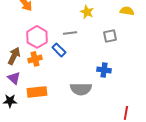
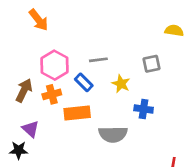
yellow star: (87, 12) -> (121, 84), moved
purple triangle: (14, 78) -> (31, 129), moved
orange rectangle: (37, 92) -> (77, 113), moved

